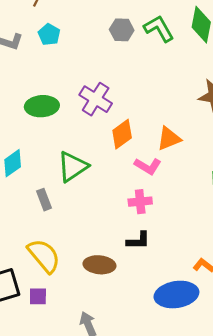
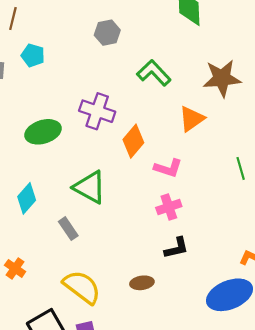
green L-shape: (159, 29) -> (154, 73), moved
orange triangle: (169, 139) -> (192, 119), moved
green triangle: (73, 167) -> (90, 187), turned -44
brown ellipse: (99, 265) -> (142, 283), size x0.7

